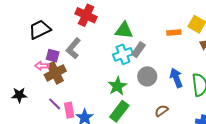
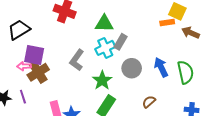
orange rectangle: (174, 32) -> (167, 23), moved
gray L-shape: (73, 48) -> (77, 60), moved
purple square: (53, 56) -> (34, 55), size x1.5
purple line: (55, 104) -> (23, 97), moved, turned 32

